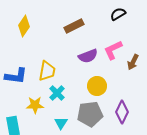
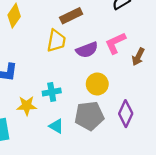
yellow trapezoid: (47, 71) -> (56, 41), moved
cyan cross: (57, 93) -> (52, 92), turned 35
cyan triangle: (61, 123) -> (56, 126), turned -32

